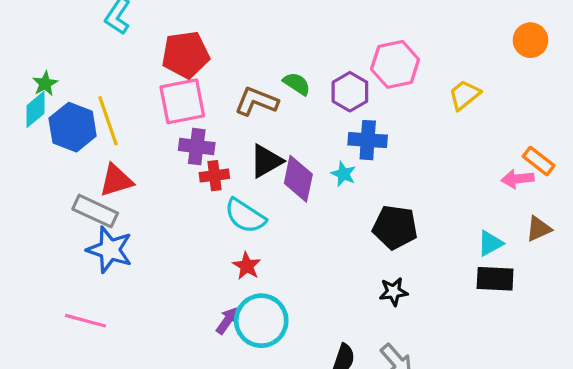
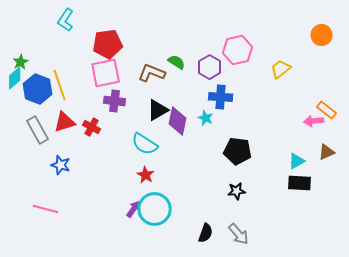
red cross: (214, 176) -> (92, 127), moved, turned 36
gray rectangle: (95, 211) -> (38, 130), moved, turned 36
blue star: (110, 250) -> (61, 165), size x0.7

